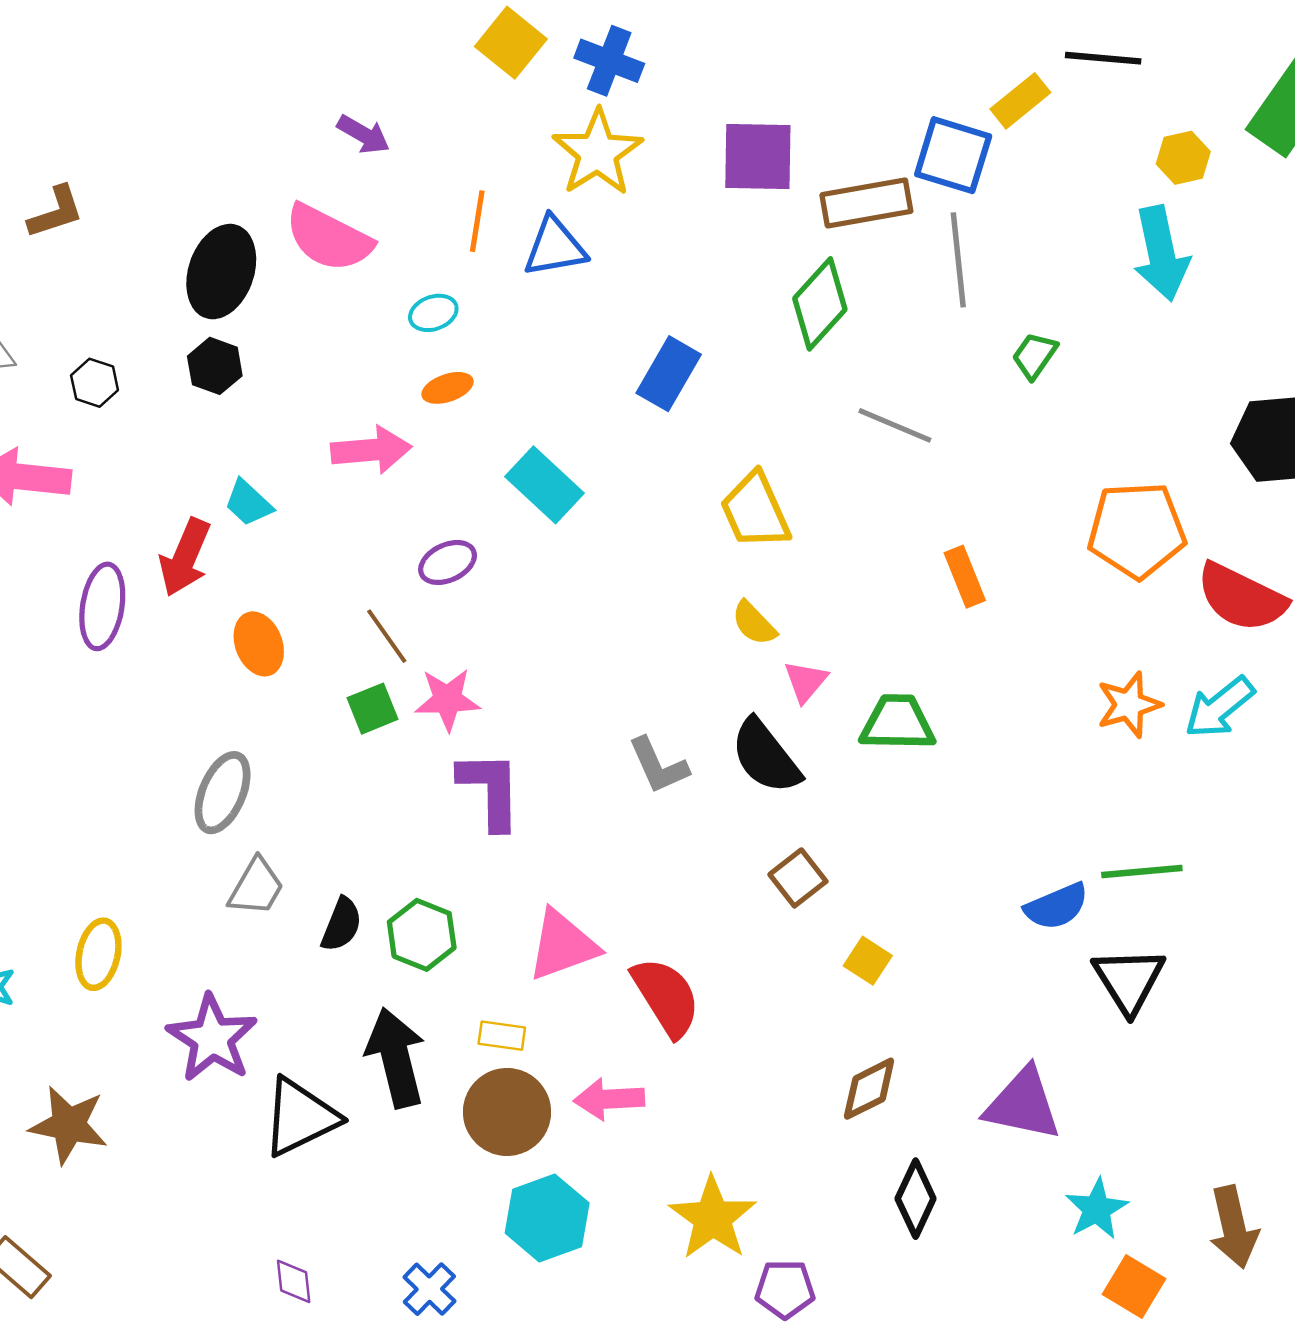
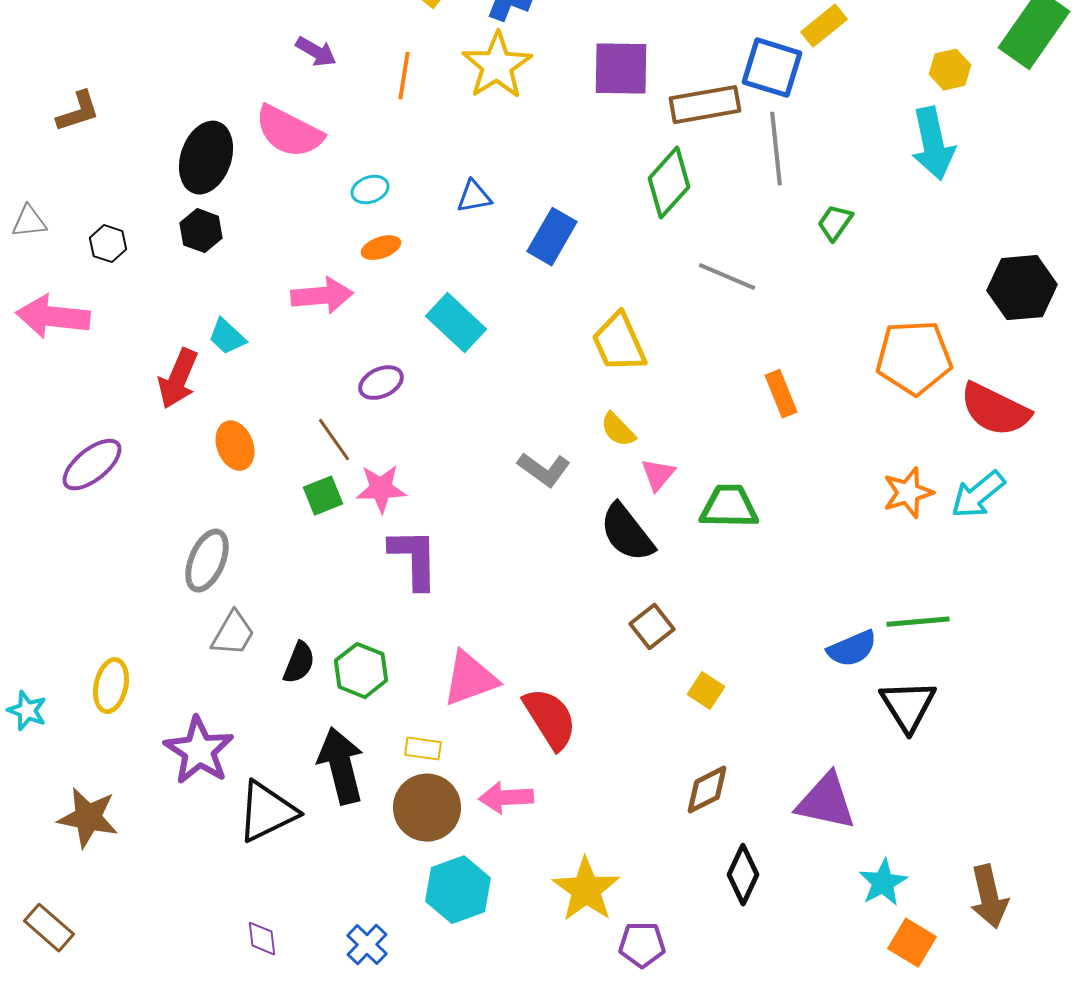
orange line: (477, 221) -> (404, 76), moved
blue triangle: (555, 247) -> (474, 197), moved, size x0.7
purple ellipse: (102, 606) -> (92, 465), moved, turned 42
gray L-shape: (658, 765) -> (544, 470), moved, turned -30

